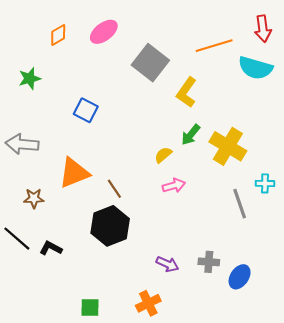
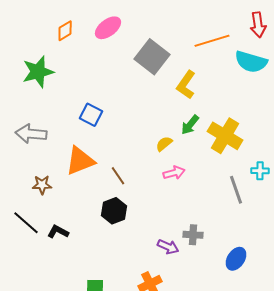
green star: (30, 78) -> (38, 72), size x1.5
blue square: (86, 110) -> (91, 115), moved
black hexagon: (110, 226) -> (114, 211), size x0.7
gray cross: (209, 262) -> (193, 235), moved

